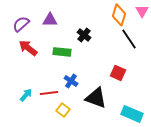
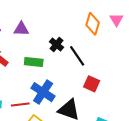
black line: (129, 39) -> (77, 56), moved
blue cross: (71, 81) -> (43, 92), size x1.6

